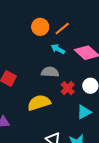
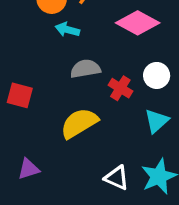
cyan arrow: (58, 49) -> (67, 30), moved

